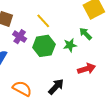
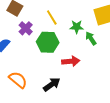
green star: (70, 45) -> (77, 27), moved
red arrow: (87, 69) -> (71, 61), moved

